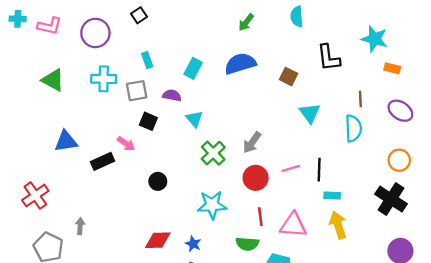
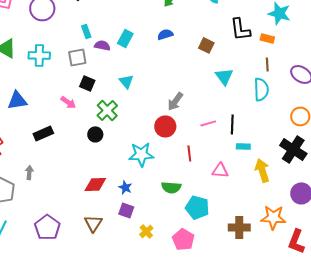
blue semicircle: (240, 64) -> (165, 34), size x0.6
orange rectangle: (392, 68) -> (267, 38), moved
cyan cross: (104, 79) -> (39, 55), moved
purple semicircle: (172, 95) -> (102, 45), moved
green cross: (213, 153) -> (107, 110), moved
black rectangle: (102, 161) -> (43, 133), moved
red circle: (256, 178) -> (165, 126), moved
red line: (260, 217) -> (189, 153), moved
pink triangle: (293, 225) -> (220, 170), moved, size x0.7
yellow arrow: (338, 225) -> (262, 170), moved

